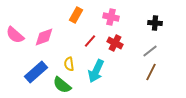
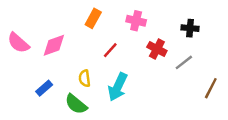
red cross: (115, 43) -> (157, 49), moved
blue rectangle: (36, 72) -> (44, 88), size x0.6
brown line: (151, 72) -> (211, 88), moved

